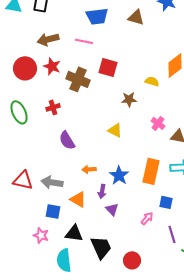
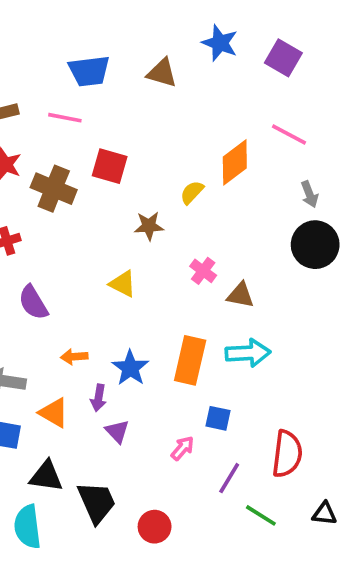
yellow semicircle: (152, 81) -> (192, 192), turned -64
purple line: (172, 234) -> (229, 478), turned 48

